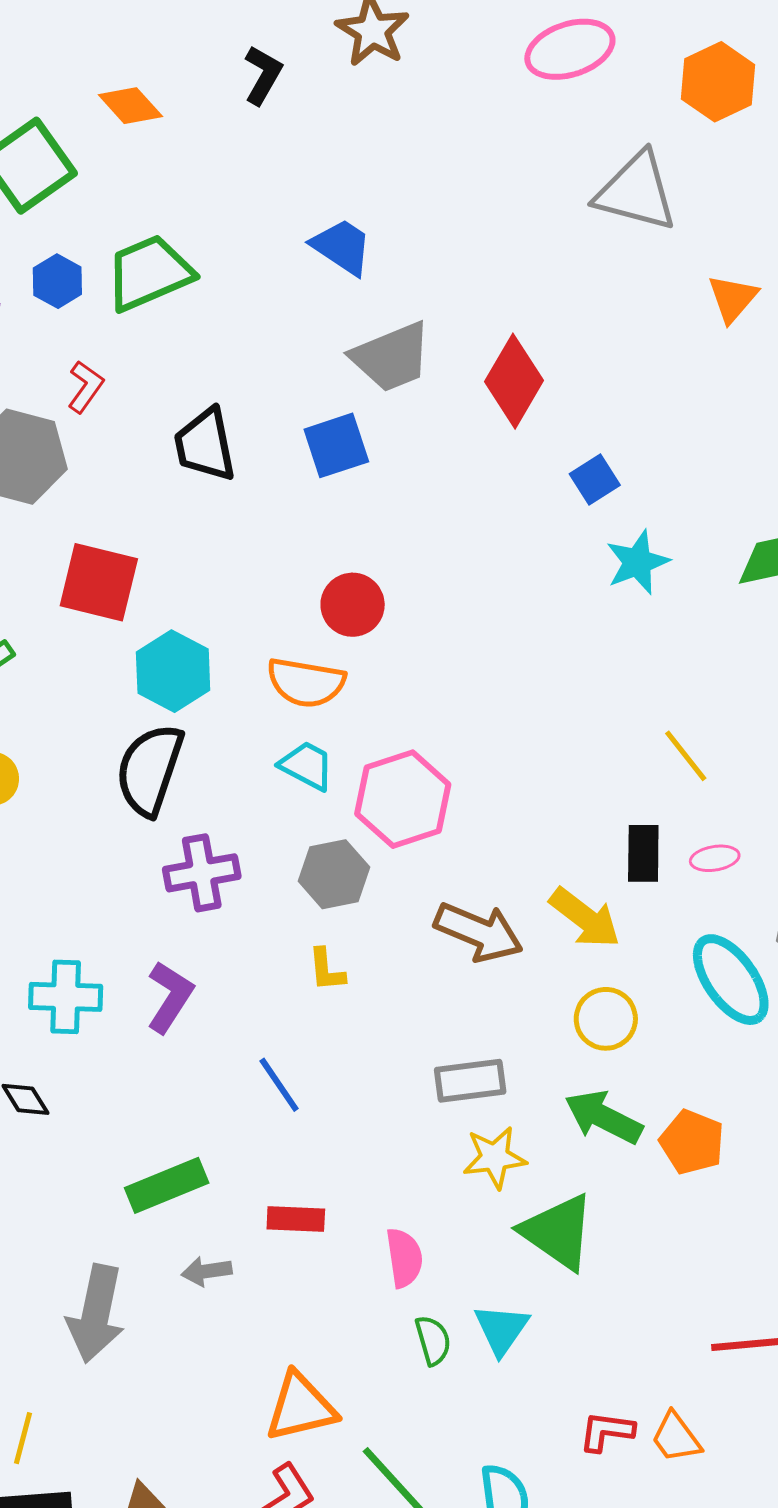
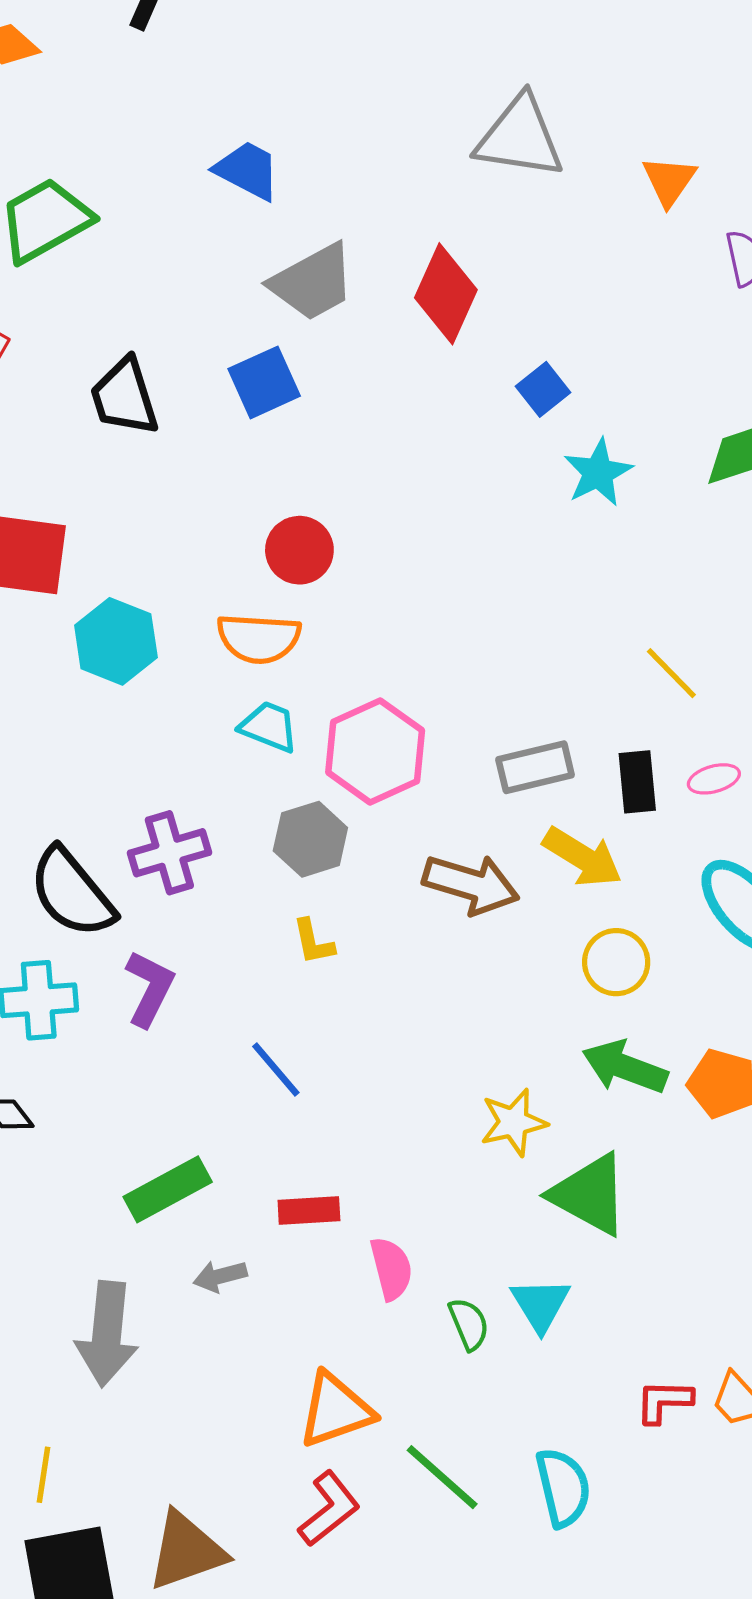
gray triangle: (636, 192) -> (520, 137), moved
black semicircle: (150, 770) -> (72, 893), moved, turned -52
gray rectangle: (470, 1081) -> (535, 767), moved
pink semicircle: (404, 1258) -> (391, 1268), moved

